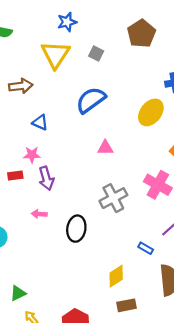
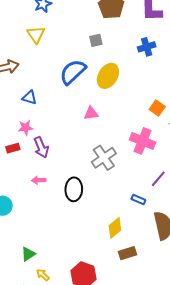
yellow triangle: (55, 54) -> (36, 35), size x0.7
gray square: (96, 54) -> (96, 40), moved, turned -32
yellow ellipse: (151, 112) -> (108, 76), moved

